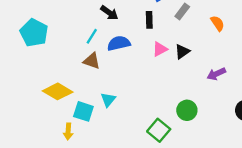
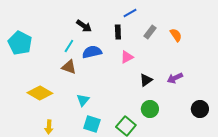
gray rectangle: (182, 12) -> (150, 32), moved
black triangle: (182, 51) -> (146, 80), moved
cyan square: (83, 111) -> (92, 124), moved

